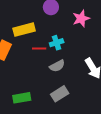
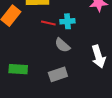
gray semicircle: (57, 66) -> (62, 45), turned 56

